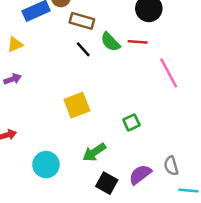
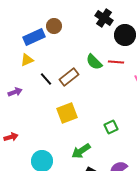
brown rectangle: (82, 21) -> (69, 77), moved, turned -54
yellow triangle: (15, 44) -> (27, 60), moved
black line: (83, 49) -> (46, 79), moved

